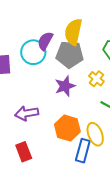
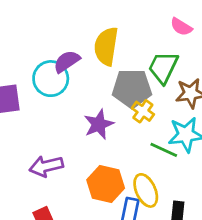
purple semicircle: (45, 41) -> (67, 61), turned 30
gray pentagon: (70, 54) -> (132, 88), moved

